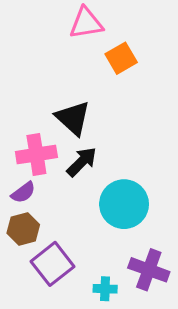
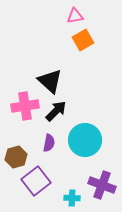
pink triangle: (86, 23) -> (75, 16), moved, size x0.7
purple semicircle: (23, 192) -> (49, 143), moved, turned -42

